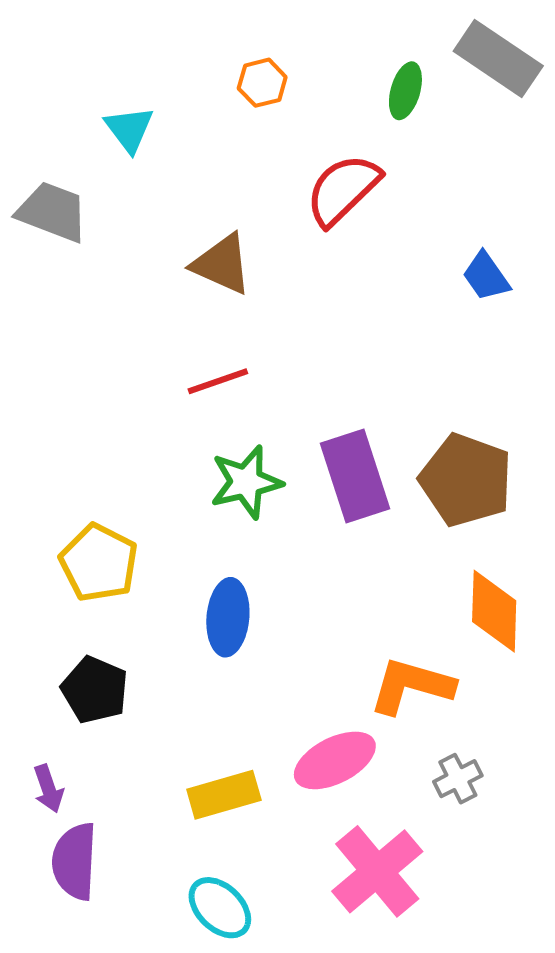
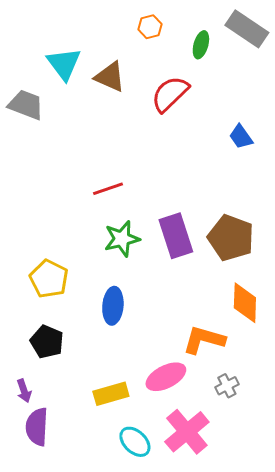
orange hexagon: (262, 83) -> (150, 27), moved
cyan triangle: (129, 129) -> (64, 64), size x1.4
brown triangle: (222, 264) -> (110, 77), moved
cyan ellipse: (220, 908) -> (135, 442), moved

